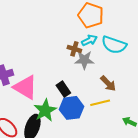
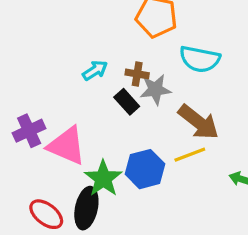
cyan arrow: (89, 40) -> (95, 70), moved
brown arrow: (108, 83) -> (198, 122), size x1.5
black rectangle: (63, 89) -> (127, 102), moved

